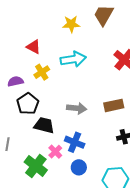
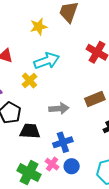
yellow cross: (42, 72) -> (29, 81), moved
blue cross: (75, 142) -> (63, 142), turned -30
pink cross: (55, 152) -> (52, 164), moved

